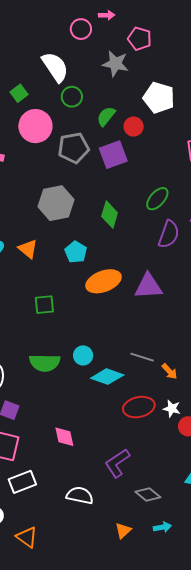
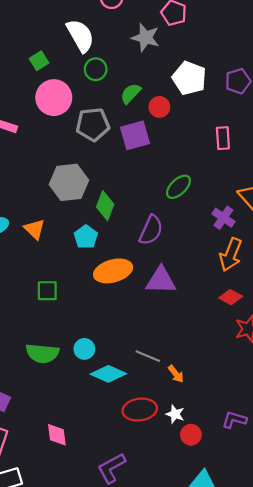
green diamond: (110, 215) -> (105, 206), moved
purple semicircle: (169, 234) -> (151, 230), moved

